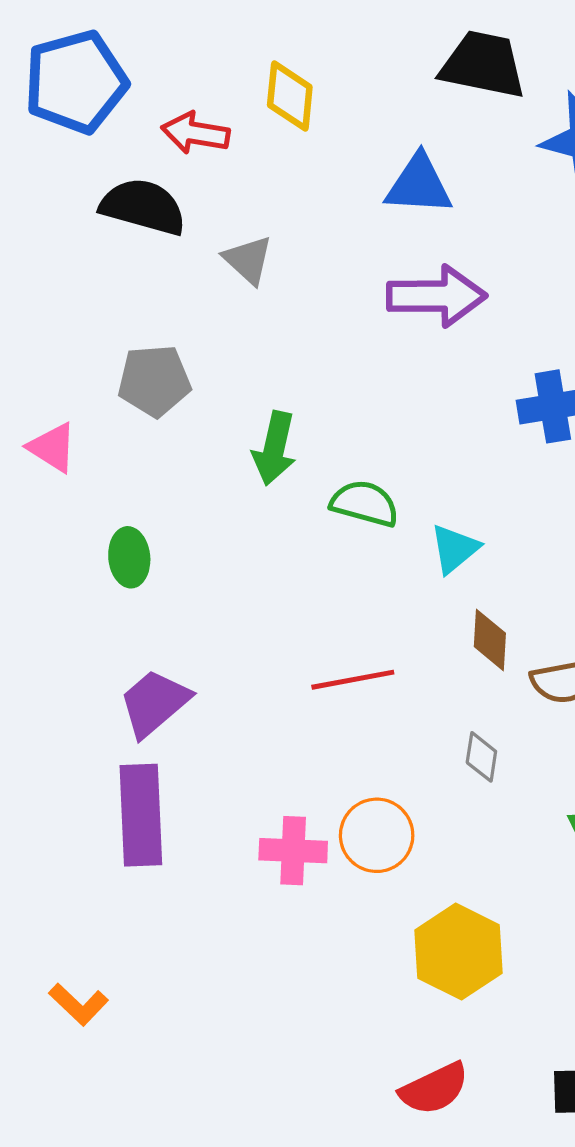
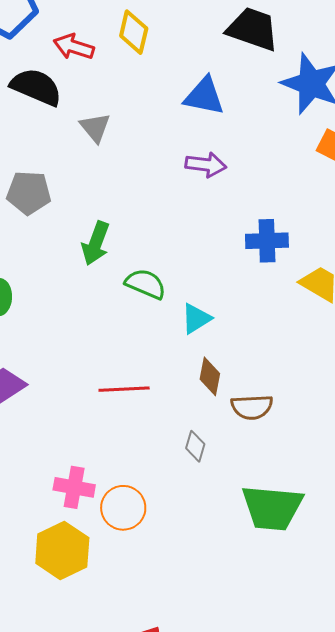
purple arrow: (436, 296) -> (206, 165), size x0.7
orange circle: (377, 835) -> (123, 508), moved
yellow hexagon: (459, 952) -> (62, 550), moved

